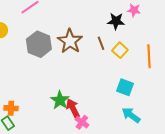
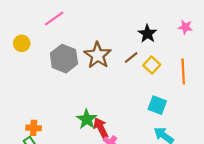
pink star: (134, 10) -> (185, 27), moved
black star: (116, 21) -> (147, 34), turned 30
brown line: (101, 43) -> (131, 57), turned 72

